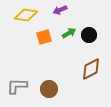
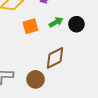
brown diamond: (91, 69) -> (55, 58), moved

